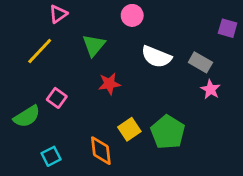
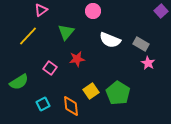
purple square: (228, 28) -> (161, 11), moved, turned 32
pink square: (57, 98) -> (50, 68), moved
cyan square: (51, 156) -> (43, 104), moved

